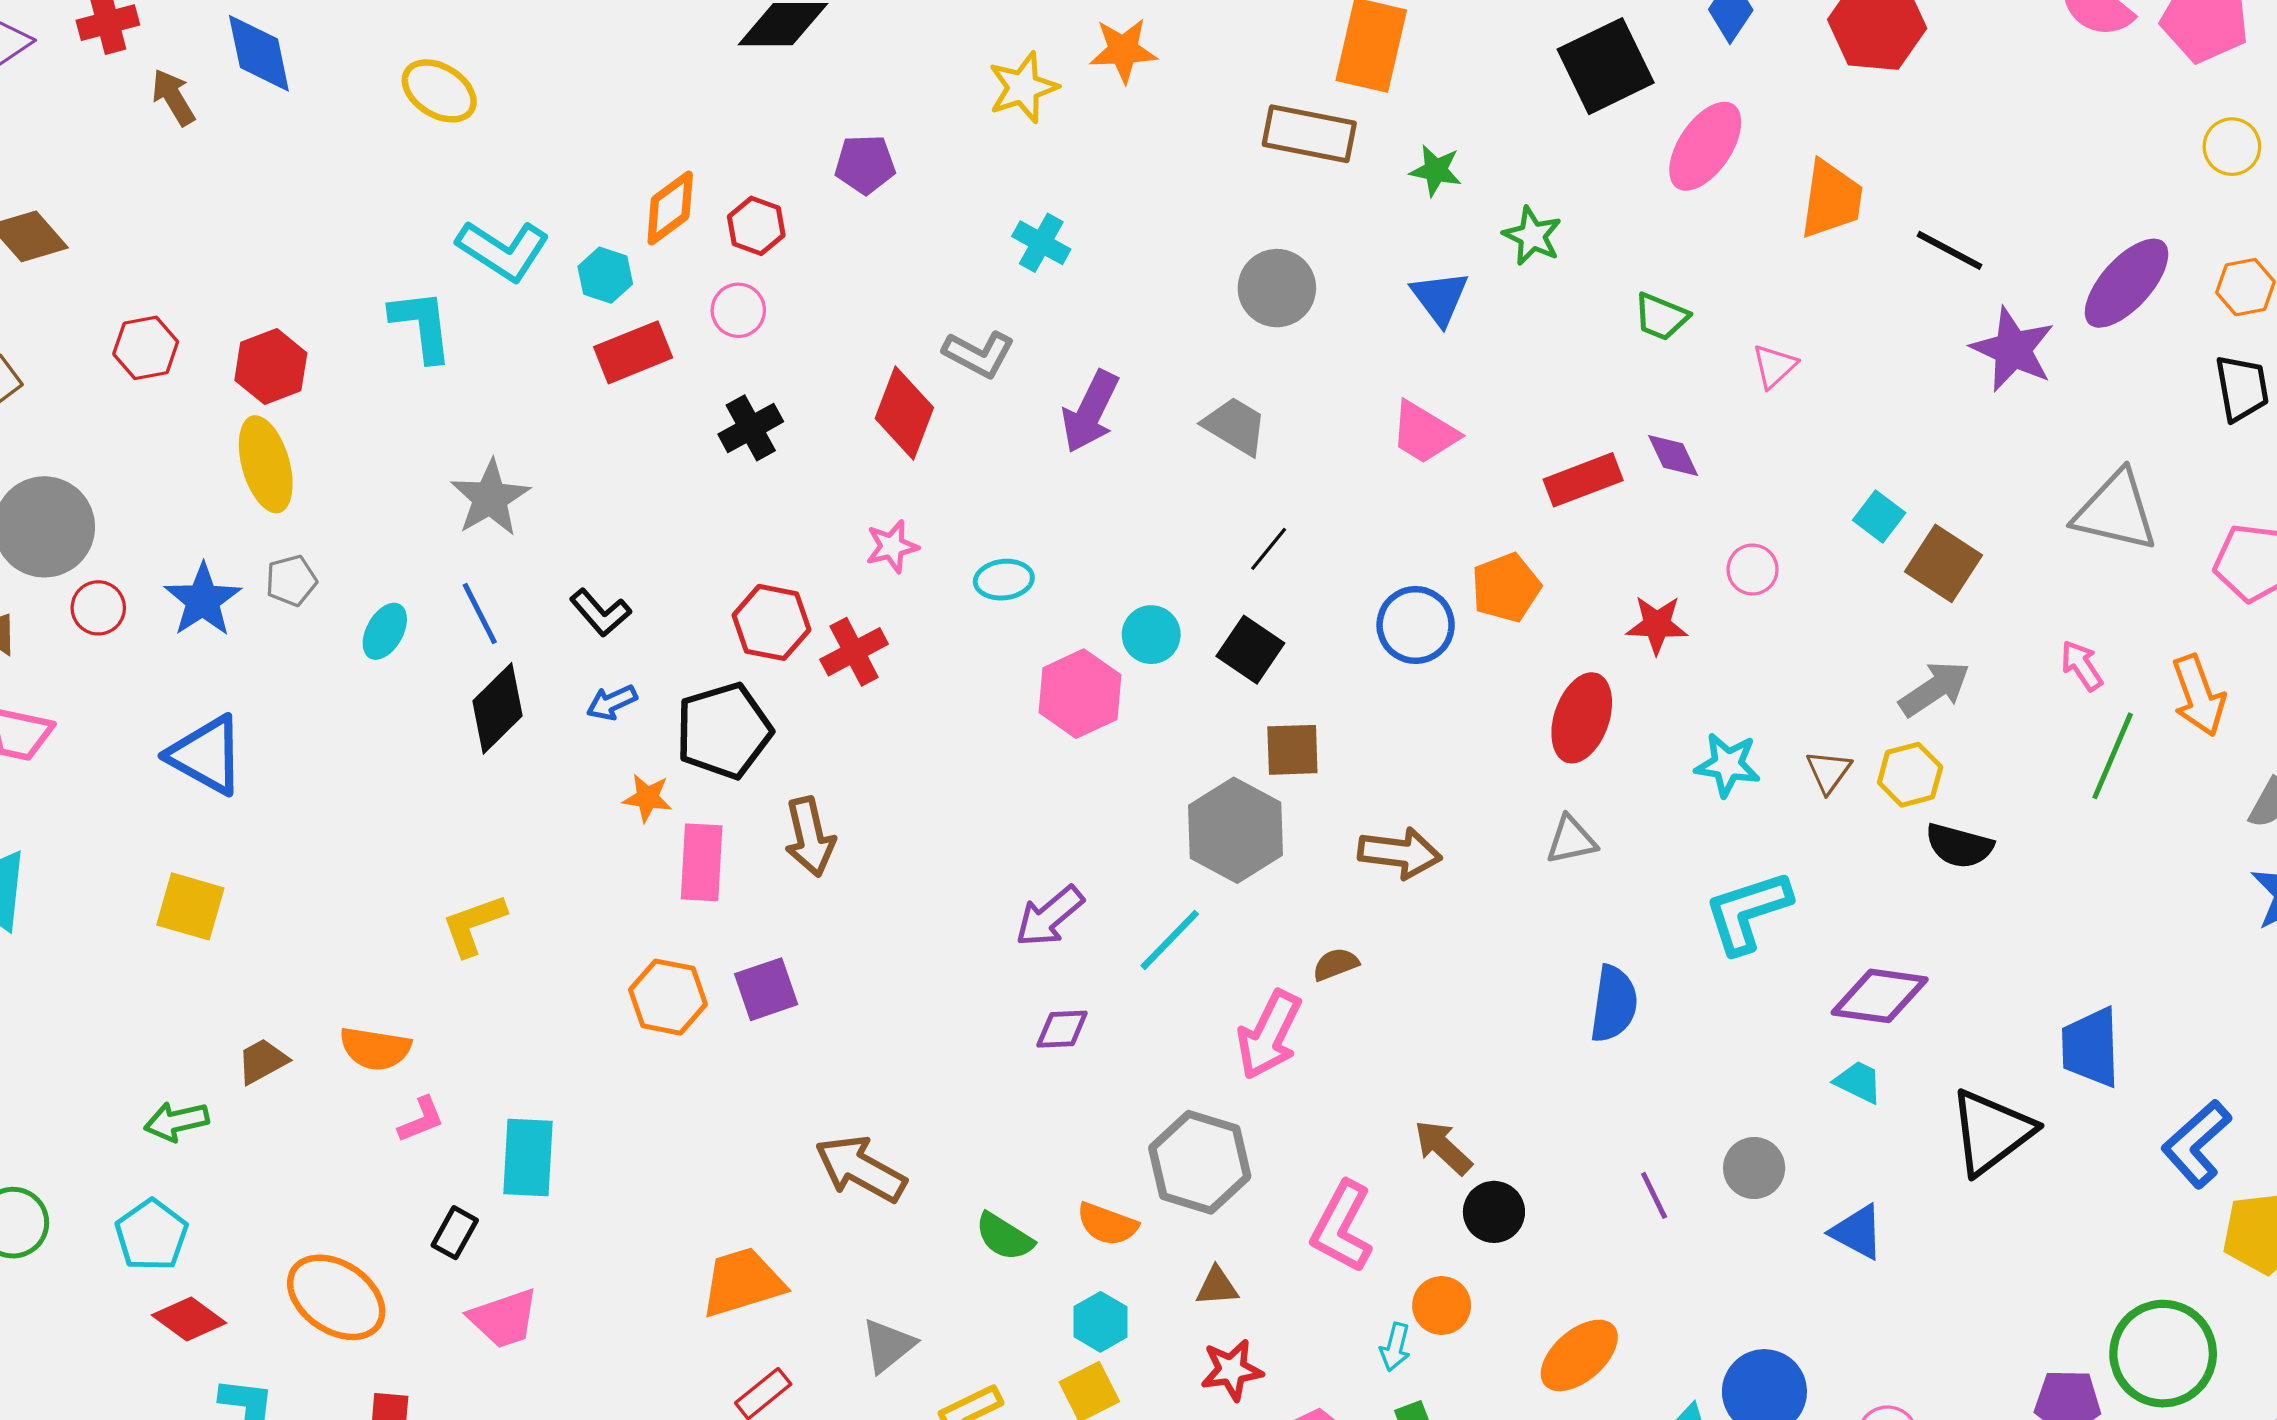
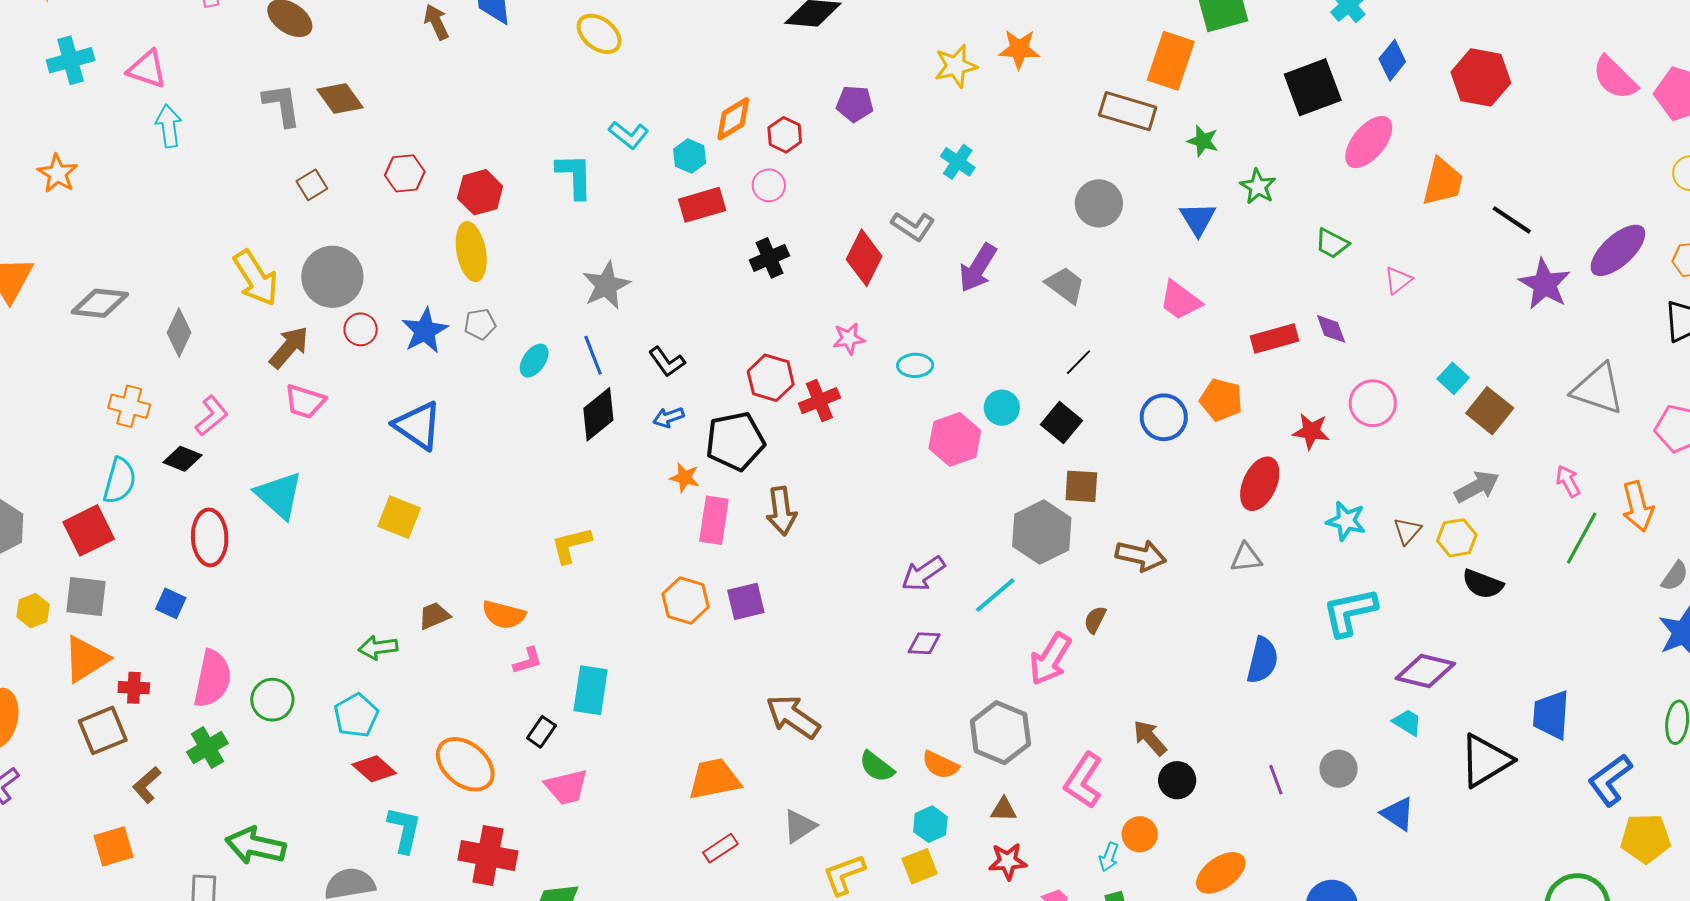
cyan L-shape: (503, 250) -> (629, 135), size x0.7
pink circle: (1753, 569) -> (1373, 403), size x1.5
orange pentagon: (1506, 588) -> (1221, 400), turned 30
brown semicircle: (1336, 964) -> (1095, 620), turned -48

